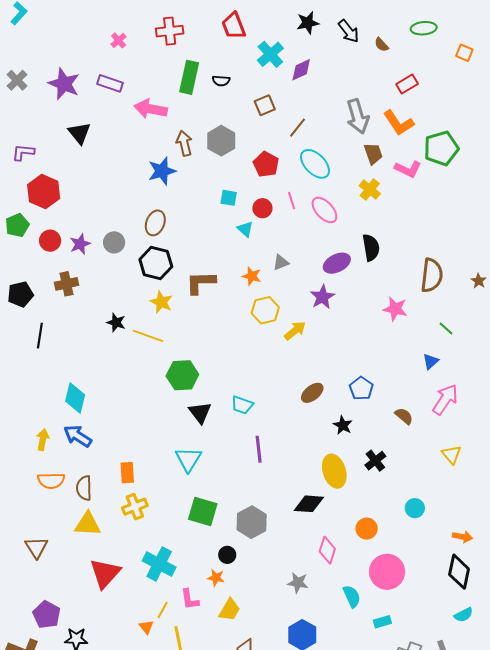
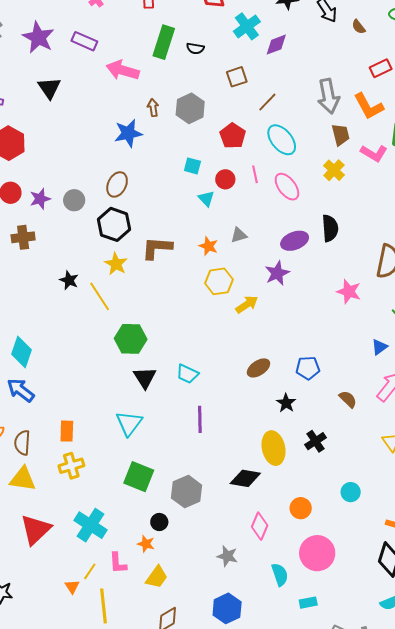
brown arrow: (184, 143) -> (153, 108), size x0.7
yellow line: (148, 336) -> (100, 296), turned 32
blue pentagon: (361, 388) -> (308, 368), turned 30

